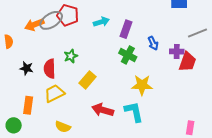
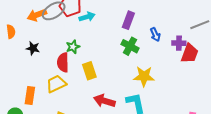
cyan arrow: (101, 22) -> (87, 17), moved
black star: (27, 68) -> (33, 48), moved
red semicircle: (50, 69) -> (63, 62), moved
yellow rectangle: (87, 80) -> (89, 71), turned -60

